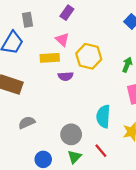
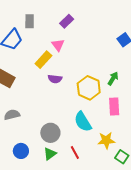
yellow hexagon: (89, 56) -> (89, 88), moved
yellow rectangle: (50, 58) -> (43, 60), turned -54
cyan semicircle: (103, 116) -> (83, 122), turned -45

